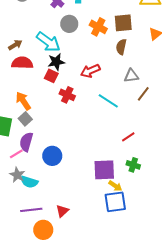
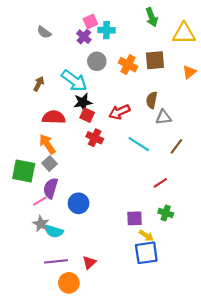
brown arrow: (15, 45) -> (39, 84), turned -32
brown semicircle: (121, 47) -> (152, 100), moved
red semicircle: (22, 63) -> (54, 117), moved
red square: (51, 76) -> (87, 115), moved
brown line: (143, 94) -> (176, 146), moved
purple square: (104, 170) -> (134, 218), size x0.7

